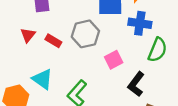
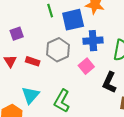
blue cross: (140, 23) -> (93, 41), moved
cyan triangle: (42, 79) -> (30, 95), turned 48

